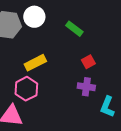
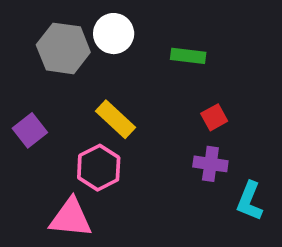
green rectangle: (74, 29) -> (188, 56), turned -30
yellow rectangle: (35, 63) -> (115, 119), turned 70

